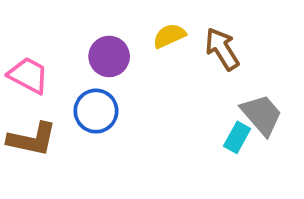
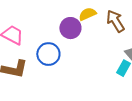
purple circle: (109, 56) -> (70, 28), moved

